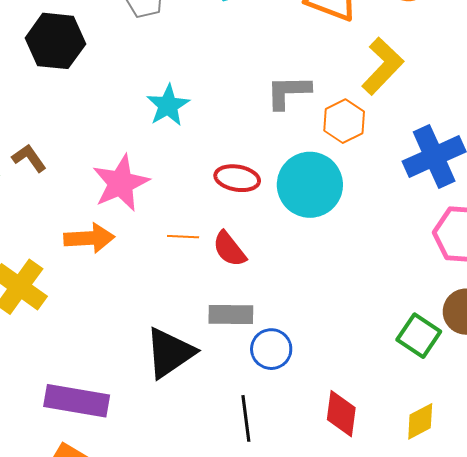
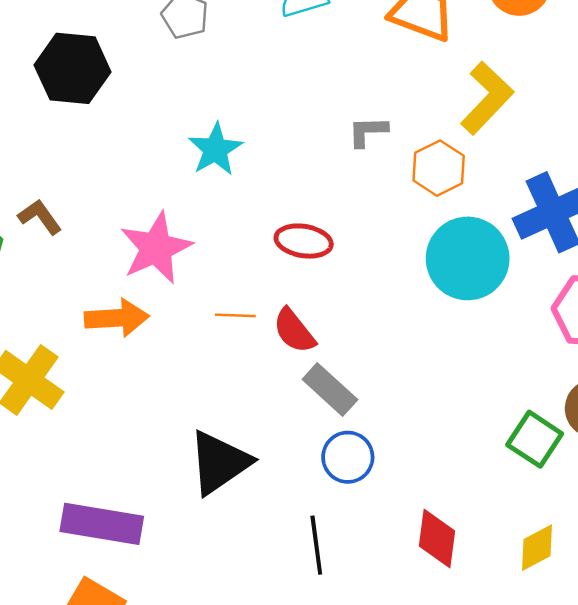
gray L-shape: (288, 92) -> (368, 131), size x0.7
cyan circle: (310, 185) -> (468, 258), moved
gray rectangle: (231, 315) -> (330, 389), moved, turned 42

